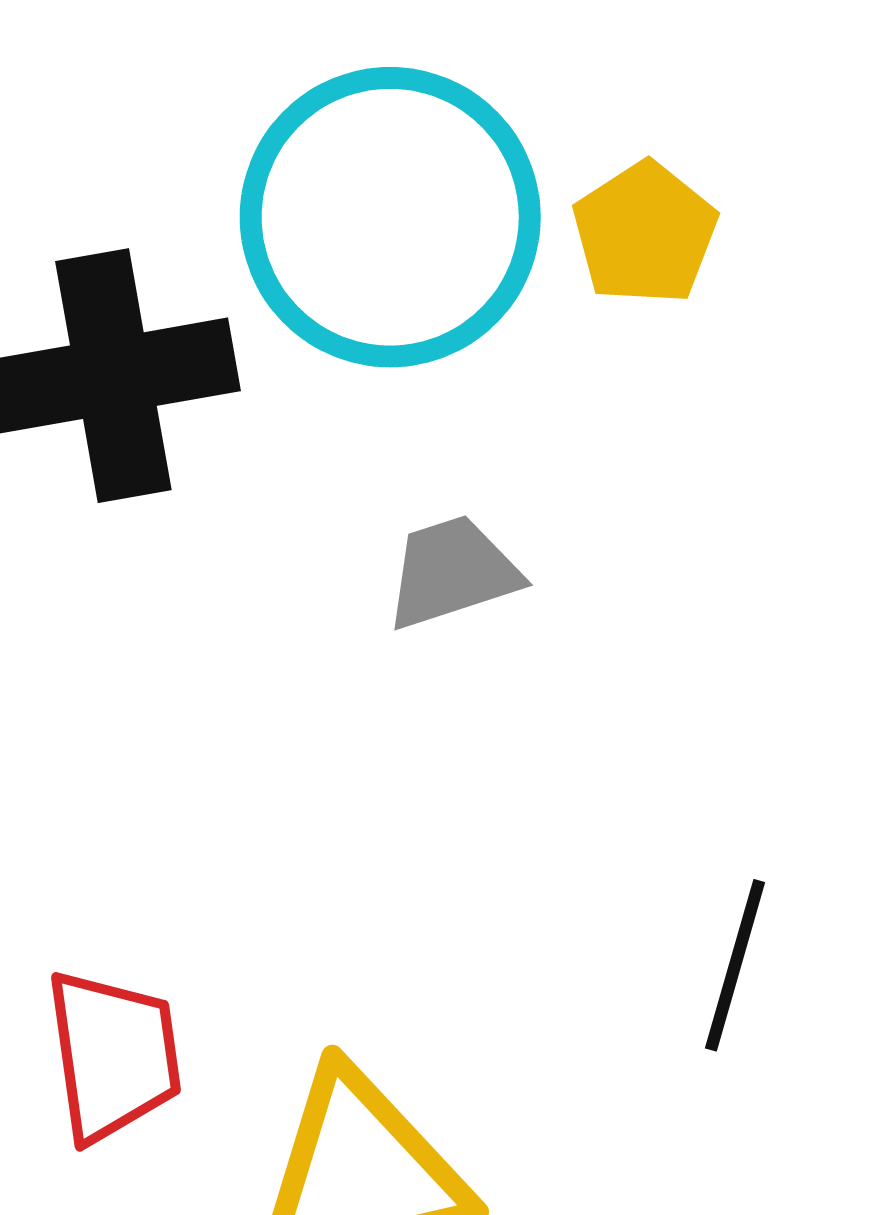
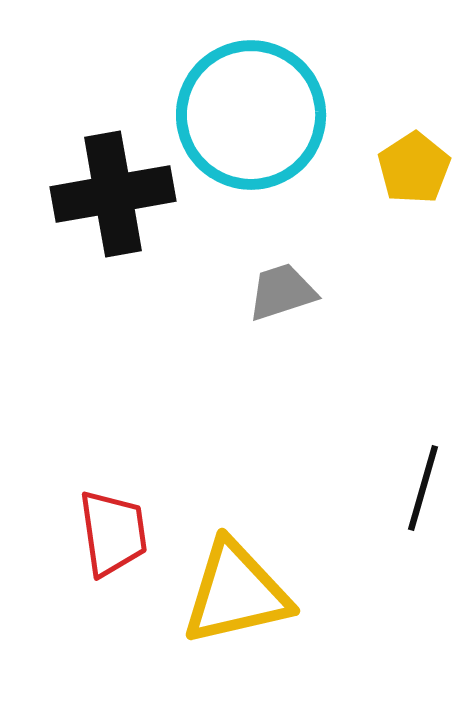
yellow pentagon: (645, 233) -> (414, 168), moved

